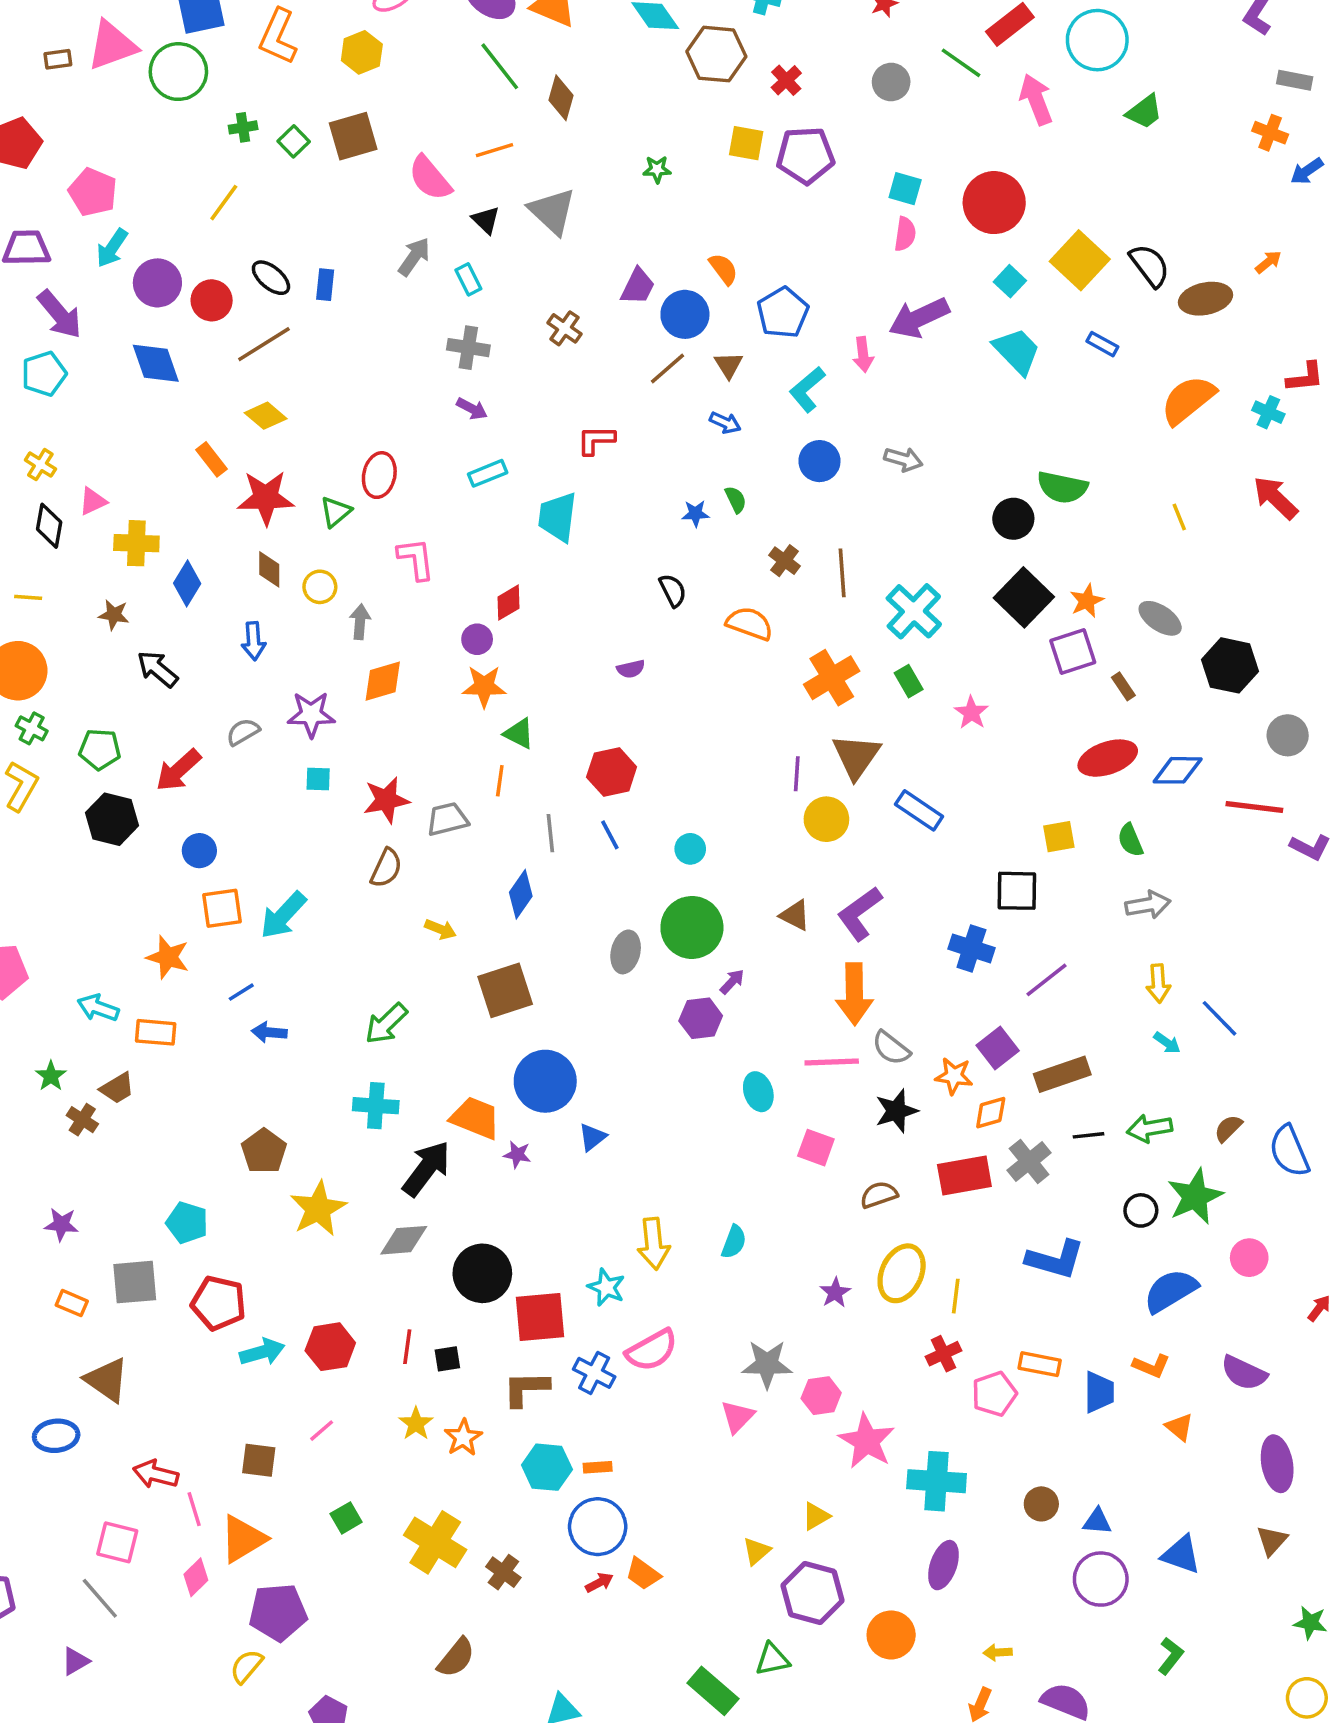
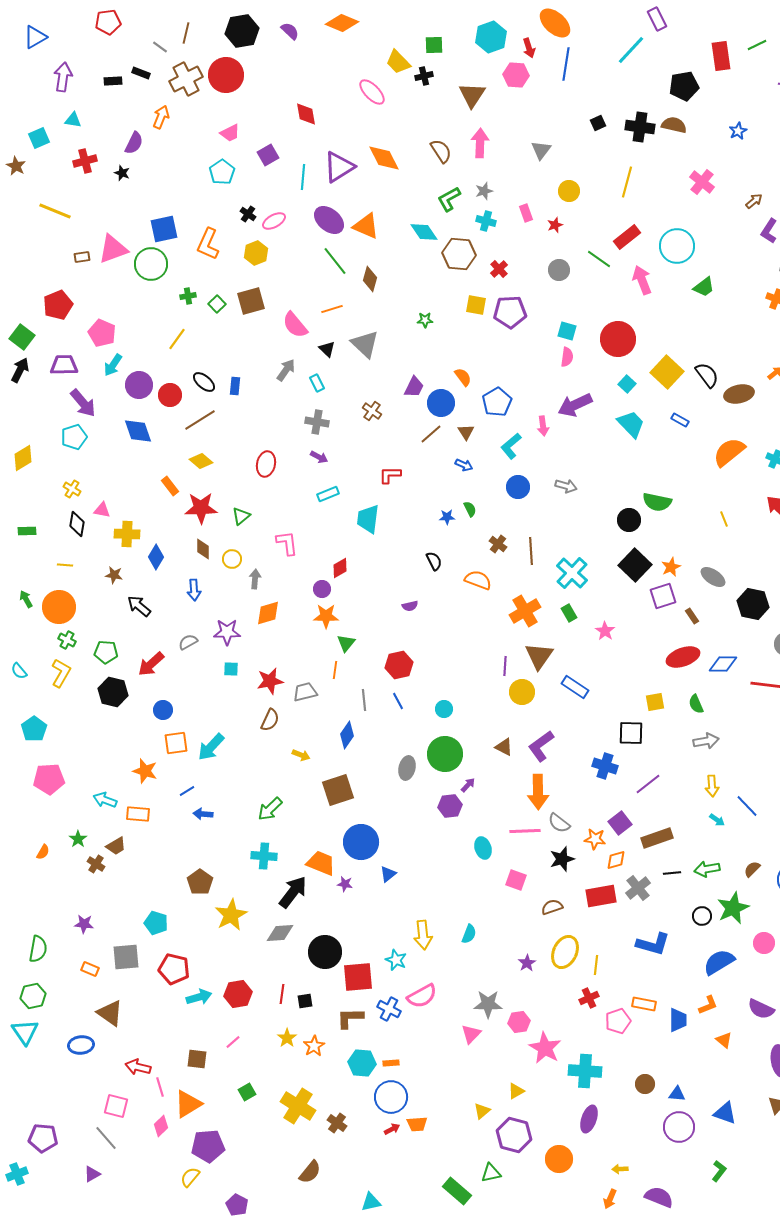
red ellipse: (379, 475) -> (266, 464), moved
pink triangle: (93, 501) -> (102, 510), turned 36
green triangle: (519, 734) -> (346, 643), turned 42
orange L-shape: (1151, 1366) -> (708, 1005), turned -45
orange trapezoid: (643, 1574) -> (417, 1124), turned -40

